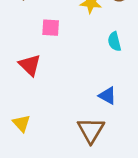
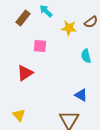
red triangle: (30, 65) -> (25, 73), turned 42

